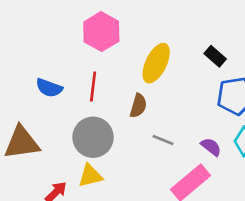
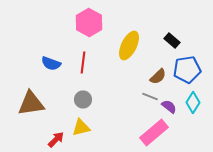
brown semicircle: (138, 106) -> (158, 76), moved, turned 30
gray circle: (93, 137) -> (83, 100), size x0.6
gray line: (163, 140) -> (150, 96), moved

